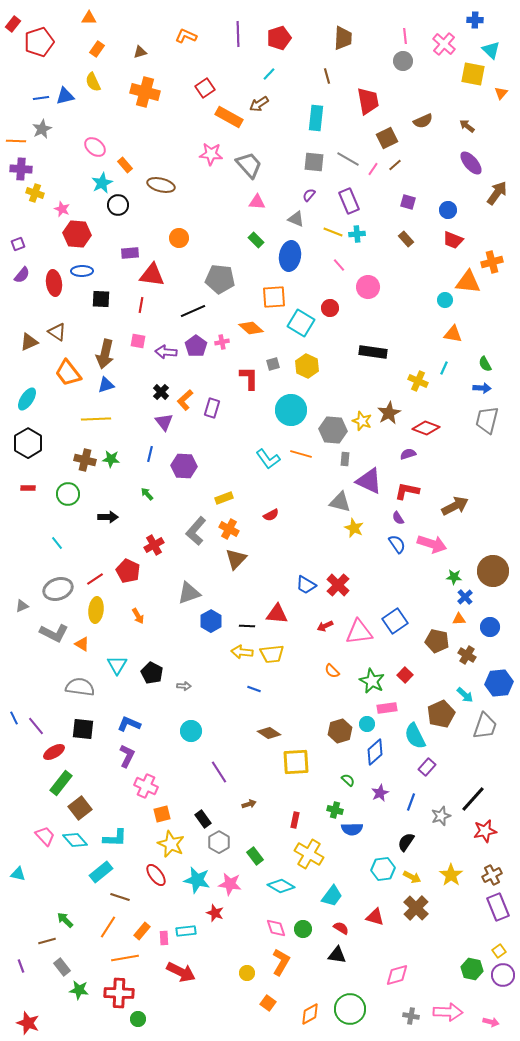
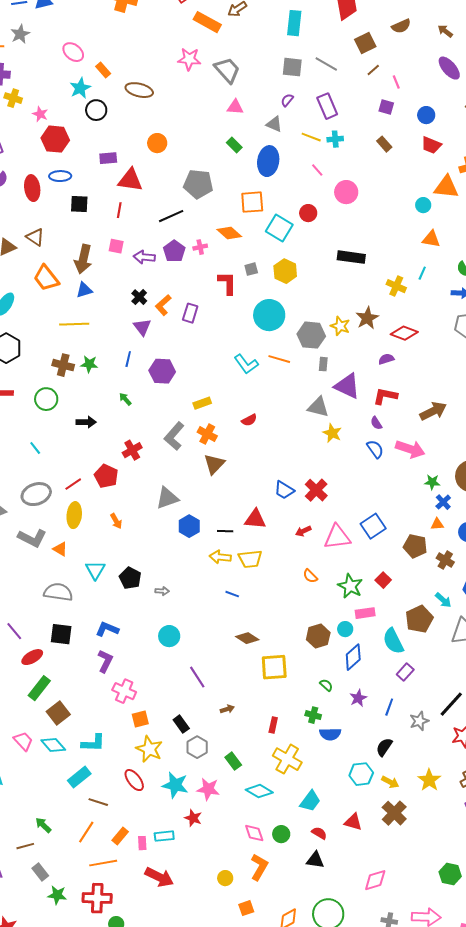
pink line: (373, 169) -> (396, 82), moved, turned -56
orange square: (268, 1003) -> (246, 908), turned 35

